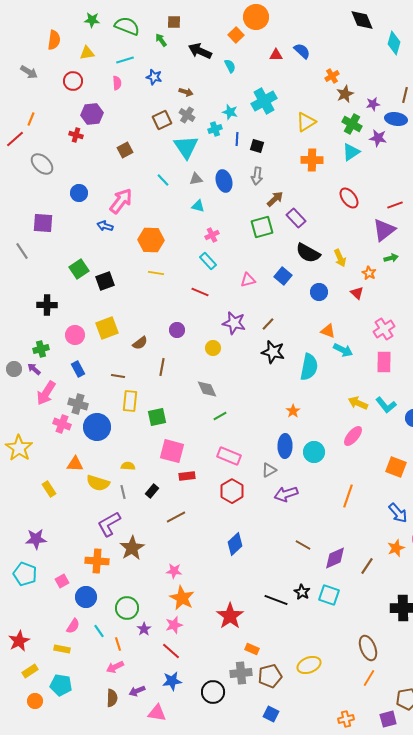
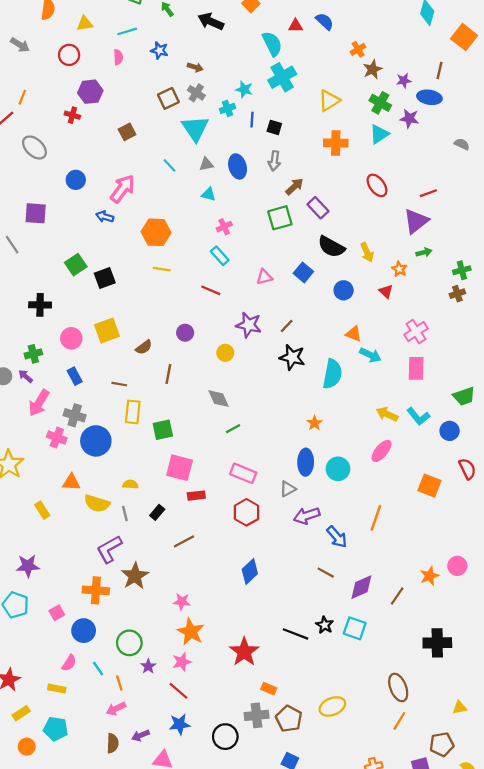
cyan semicircle: (230, 66) -> (272, 44), moved, size x1.6
blue arrow: (398, 513) -> (337, 537), moved
brown pentagon: (270, 676) -> (289, 719), turned -30

